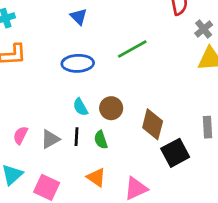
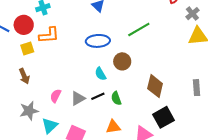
brown circle: (111, 108) -> (122, 61), moved
black line: (77, 137) -> (98, 96), turned 64
black square: (175, 153) -> (164, 117), moved
orange triangle: (96, 177) -> (113, 127), turned -42

